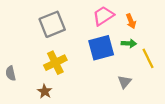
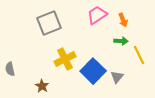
blue square: (101, 48) -> (93, 71), moved, turned -30
yellow cross: (55, 63) -> (65, 59), moved

